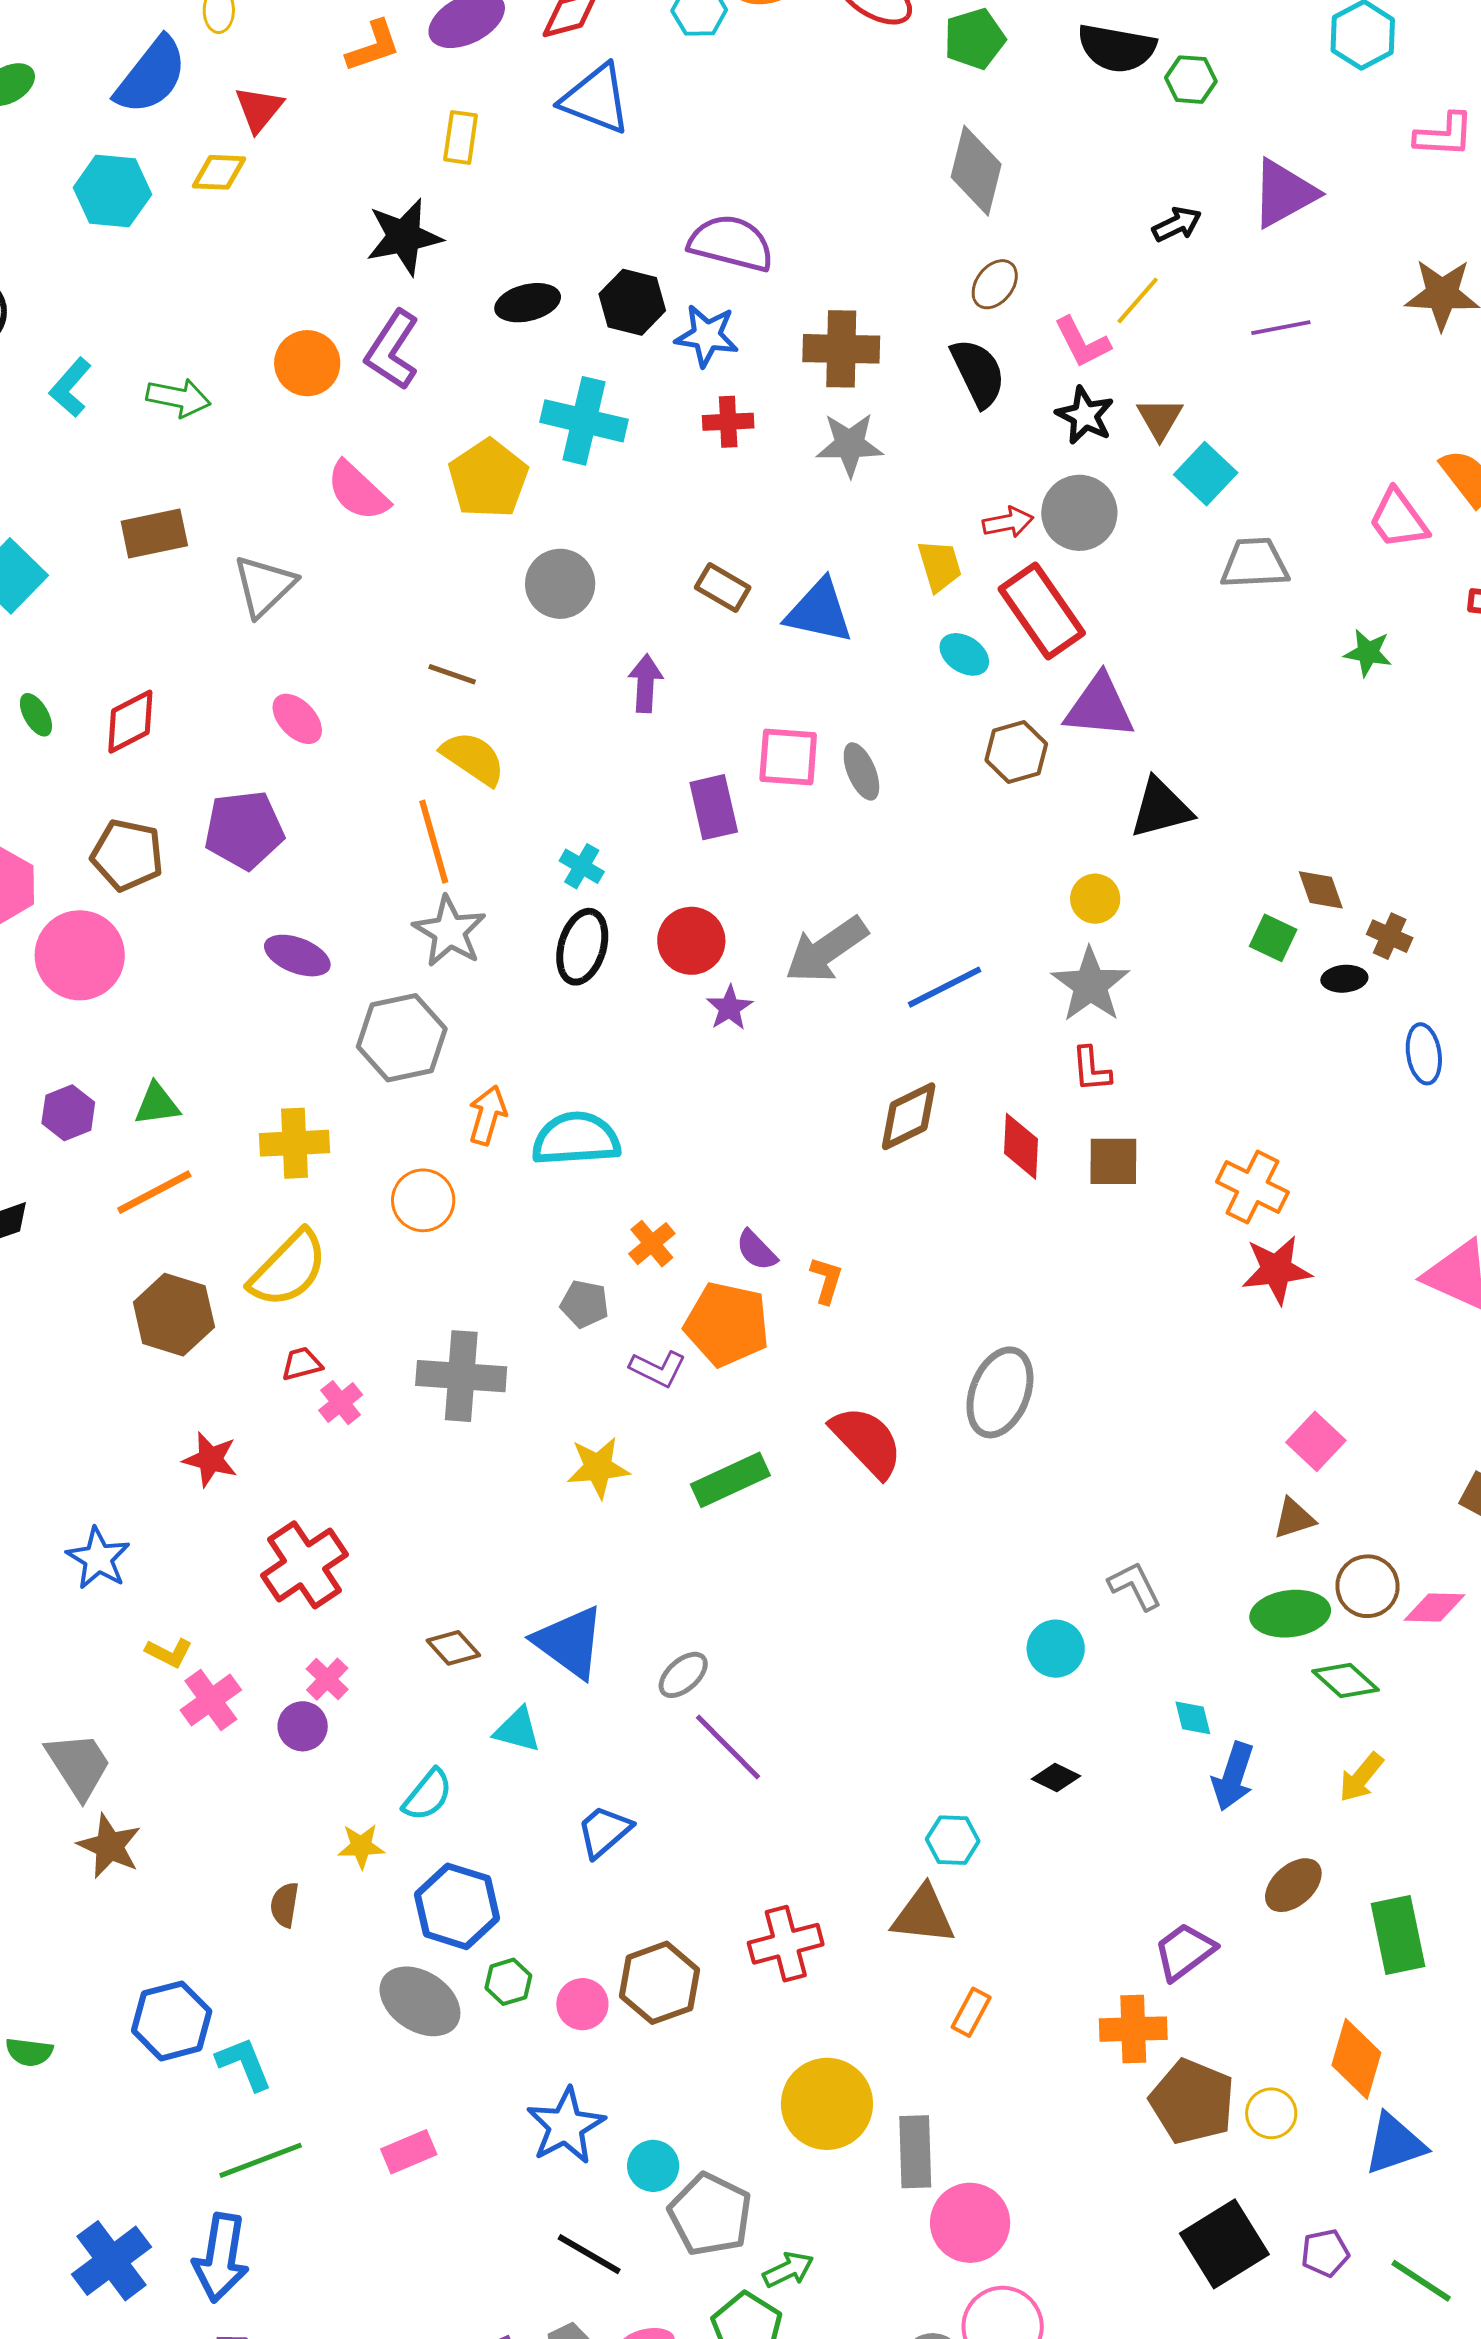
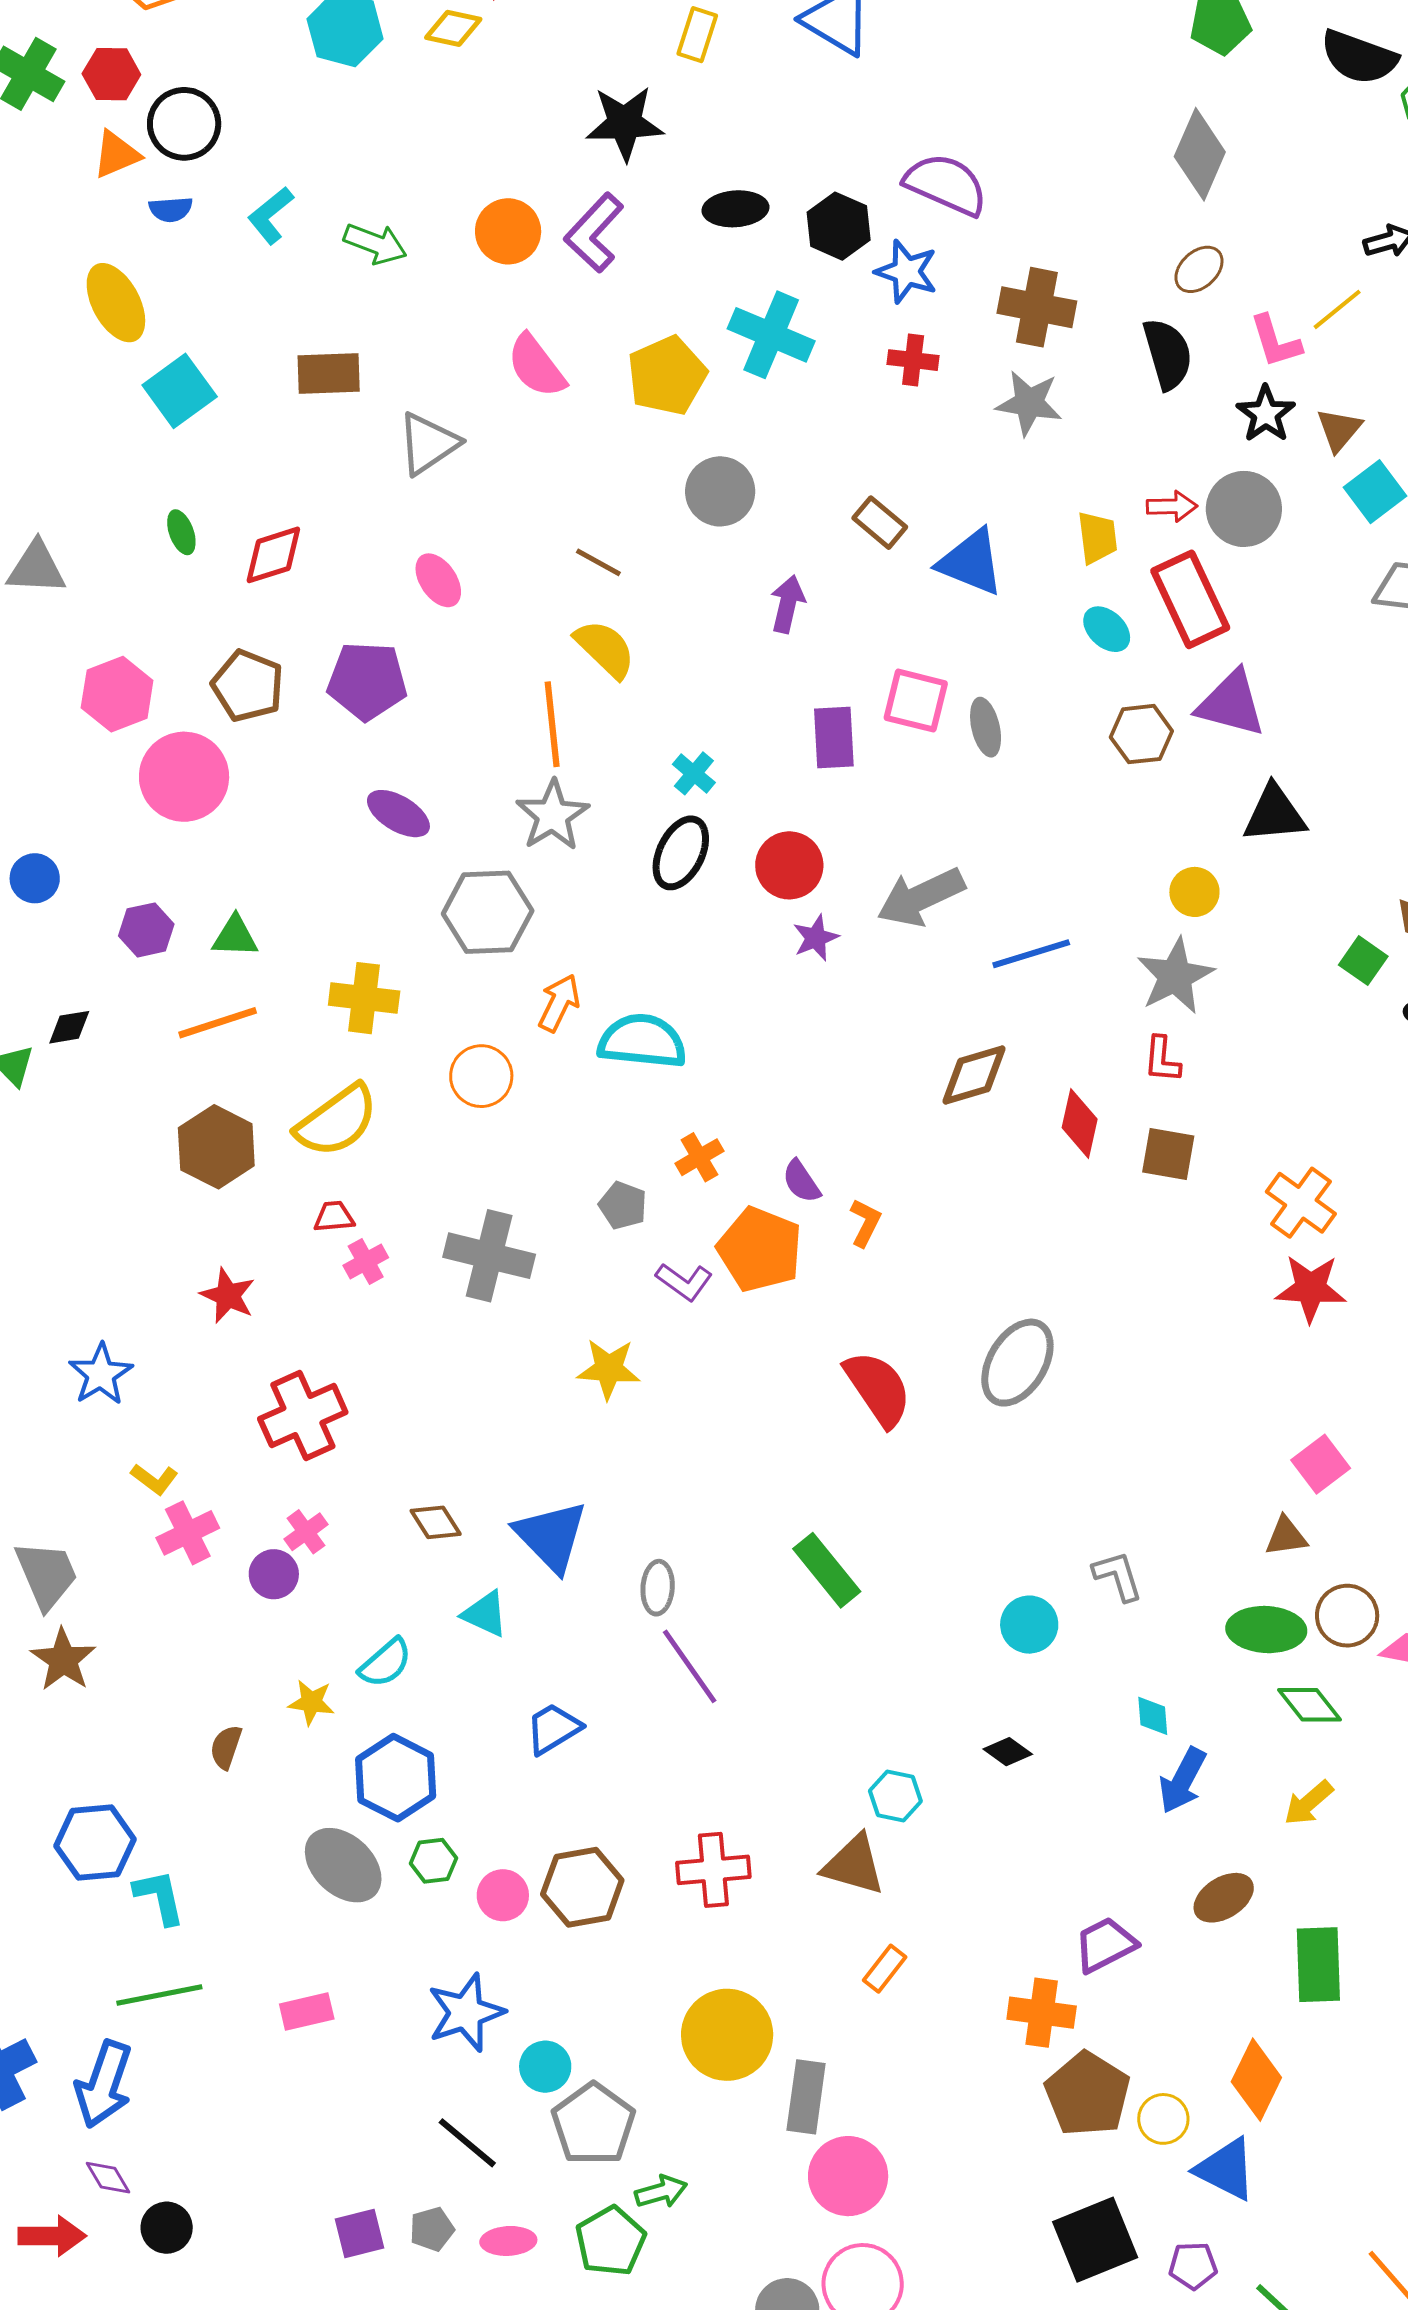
green rectangle: (730, 1480) -> (827, 1570), moved, turned 66
gray ellipse: (683, 1675) -> (658, 1588), turned -54
blue triangle: (1395, 2144) -> (1226, 2169), moved, turned 36

